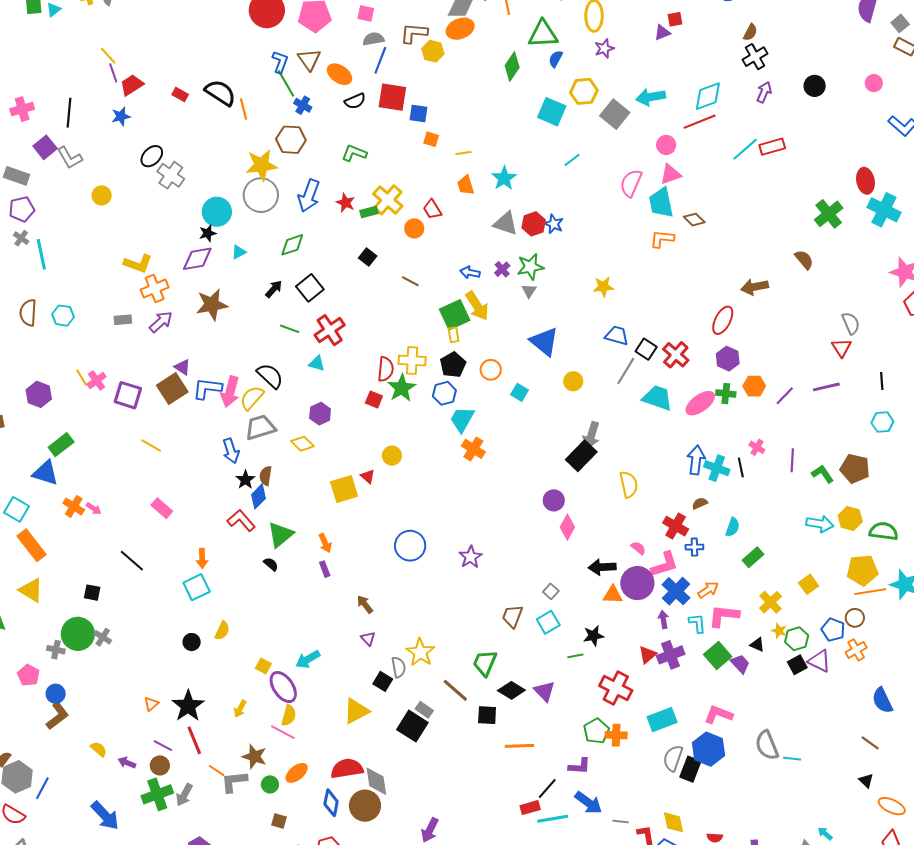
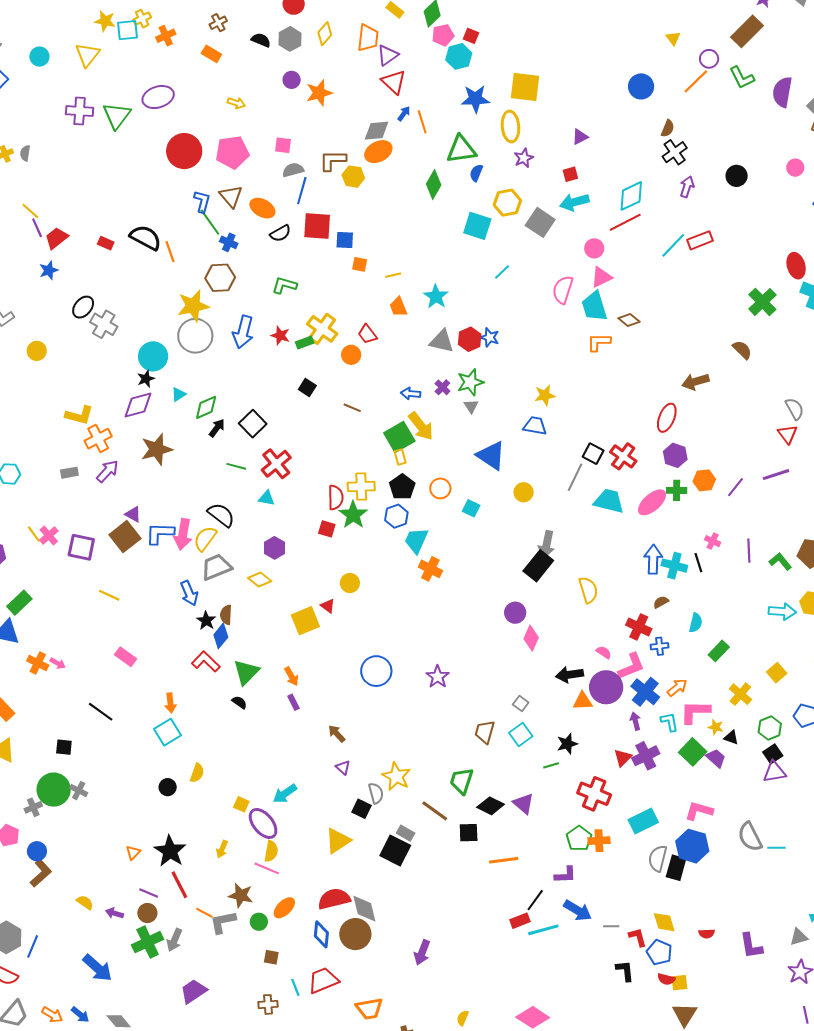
red square: (675, 19) -> (570, 174), moved
green diamond: (292, 245) -> (206, 407), moved
blue trapezoid: (617, 336) -> (535, 426), moved
yellow star: (779, 631) -> (716, 727), moved
gray cross: (56, 650) -> (33, 807), turned -30
purple triangle: (819, 661) -> (774, 772), moved, turned -30

